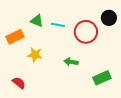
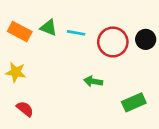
black circle: (109, 18) -> (146, 39), moved
orange rectangle: (15, 37) -> (20, 31), moved, turned 54
yellow star: (35, 55) -> (16, 72), moved

